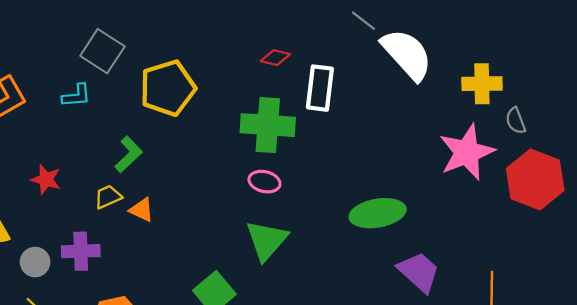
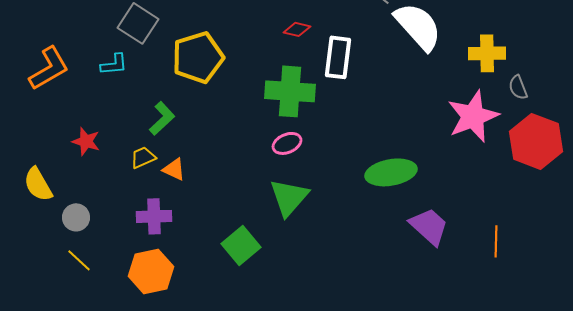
pink ellipse: (264, 182) -> (287, 143), turned -36
purple cross: (81, 251) -> (154, 216), moved

